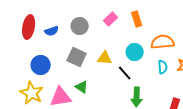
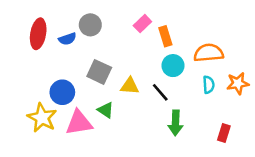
orange rectangle: (137, 19) -> (165, 36), moved
gray circle: (80, 26) -> (90, 25), moved
yellow triangle: (105, 58) -> (130, 86), moved
blue circle: (41, 65) -> (62, 92), moved

